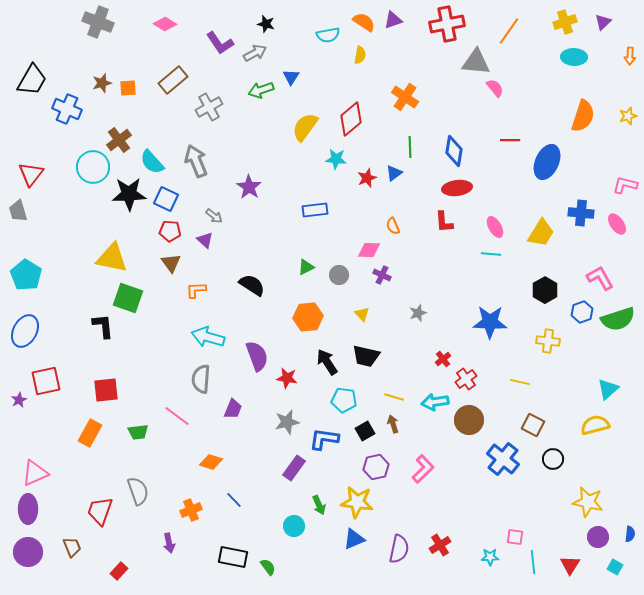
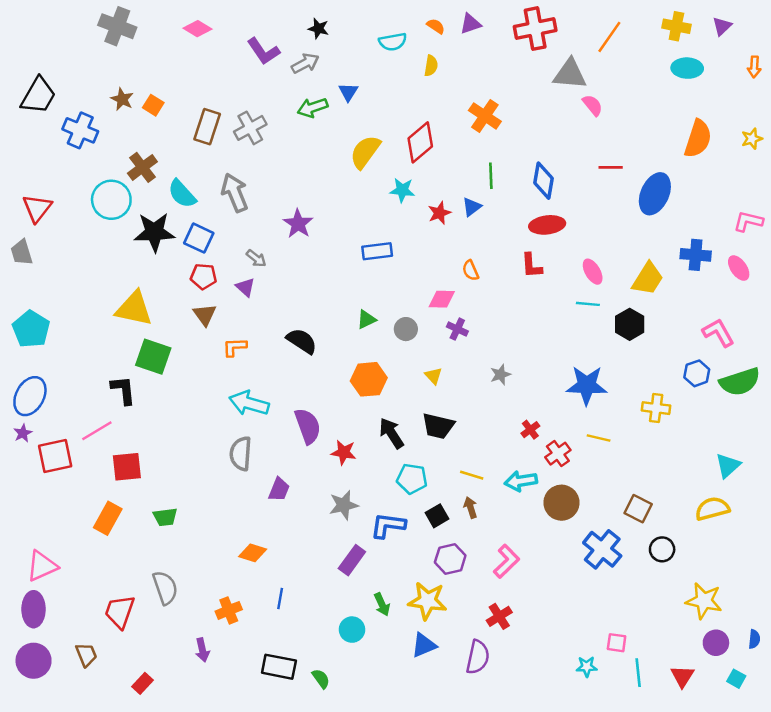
orange semicircle: (364, 22) -> (436, 26), size x0.7
yellow cross: (565, 22) -> (676, 26), turned 30
brown rectangle: (173, 80) -> (207, 127), moved, turned -32
brown star: (102, 83) -> (122, 99), turned -30
orange square: (128, 88) -> (153, 105), turned 36
black hexagon: (545, 290) -> (630, 324), moved
yellow line: (520, 382) -> (599, 438), moved
purple star: (19, 400) -> (23, 433), moved
pink line: (177, 416) -> (97, 431), moved, turned -68
blue line: (234, 500) -> (280, 598), turned 54
red cross: (440, 545) -> (499, 616), moved

